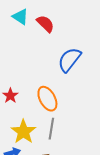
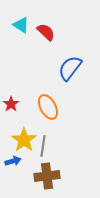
gray line: (51, 129) -> (43, 146), moved

